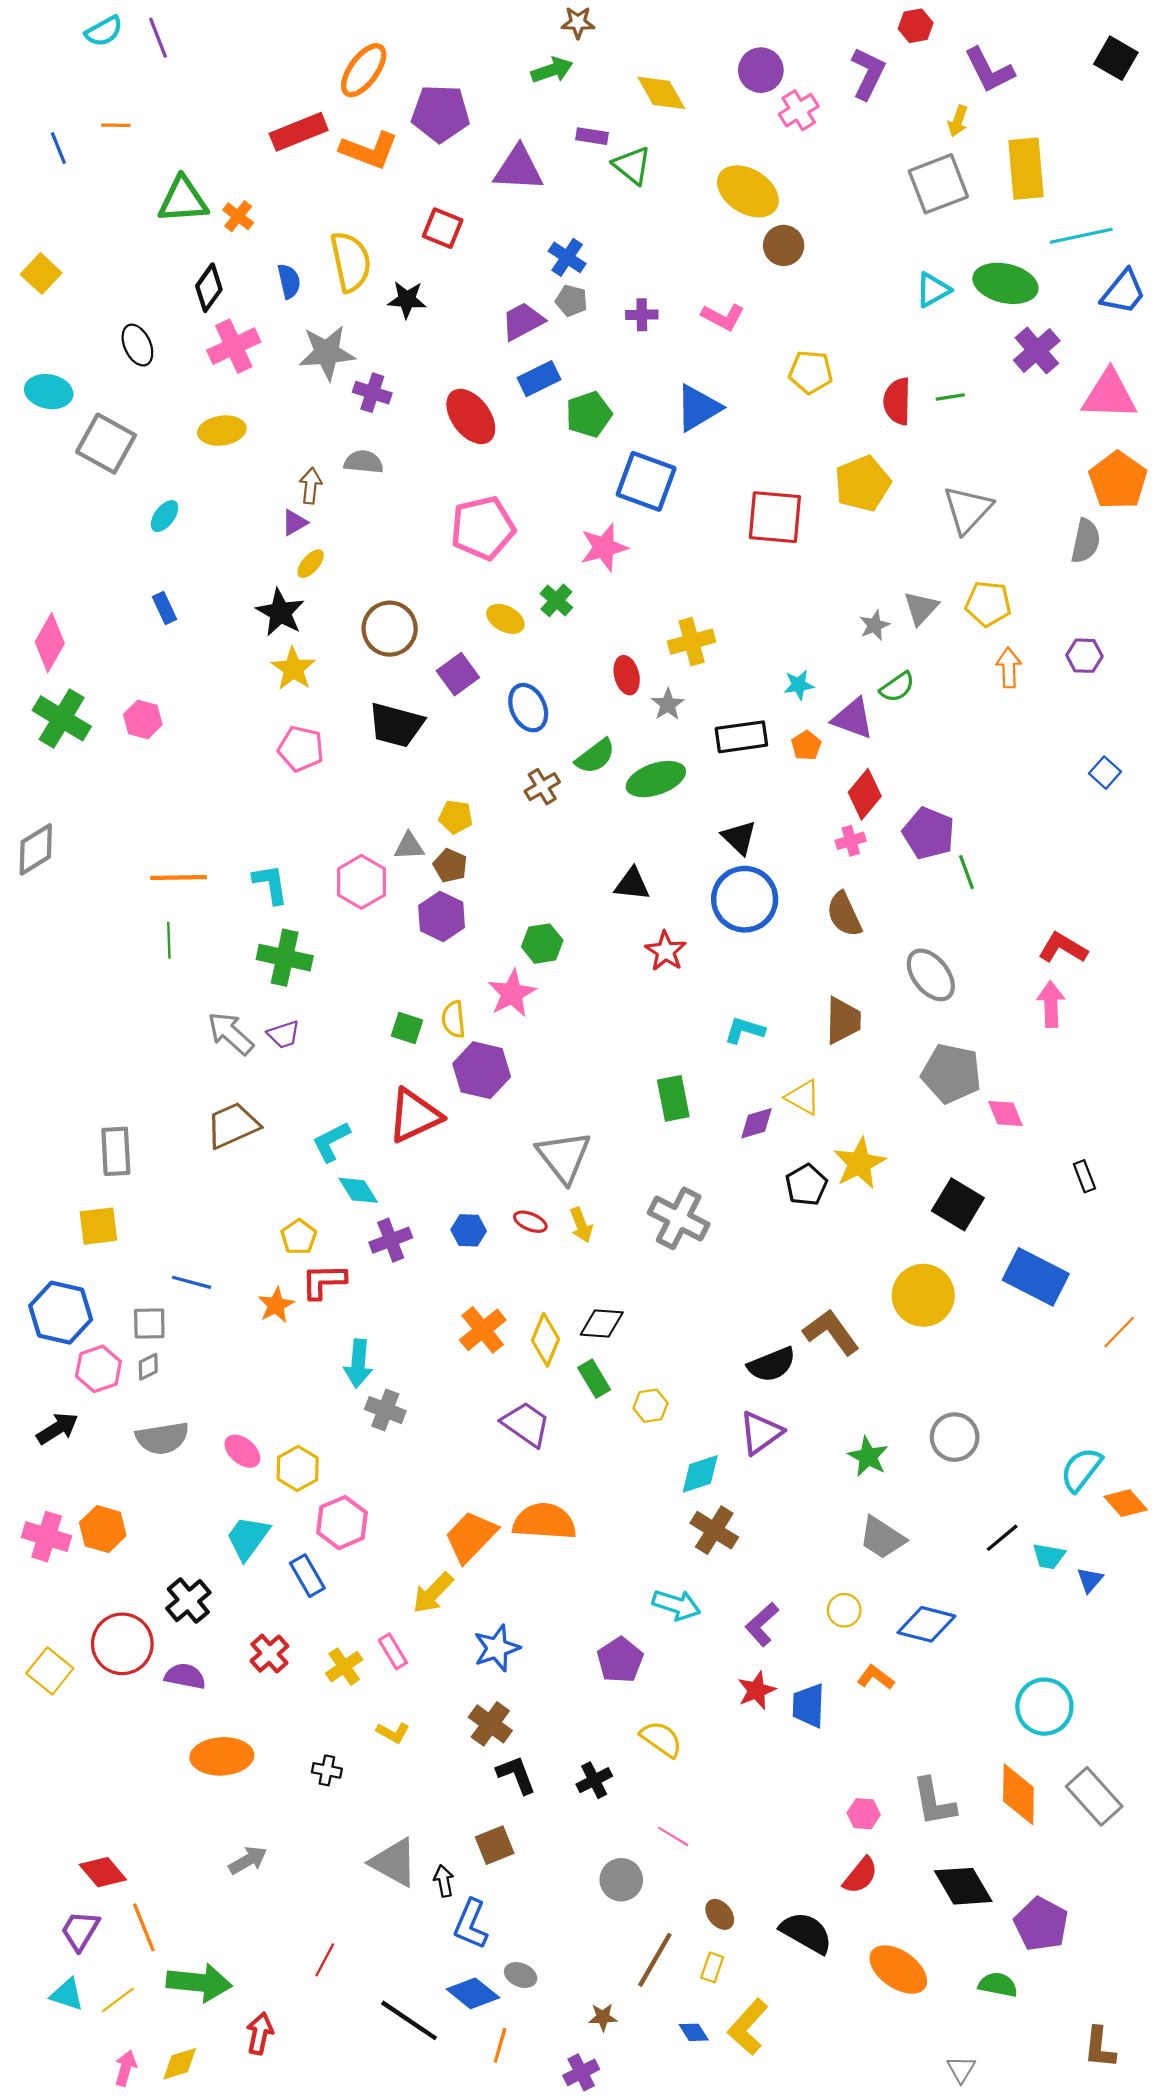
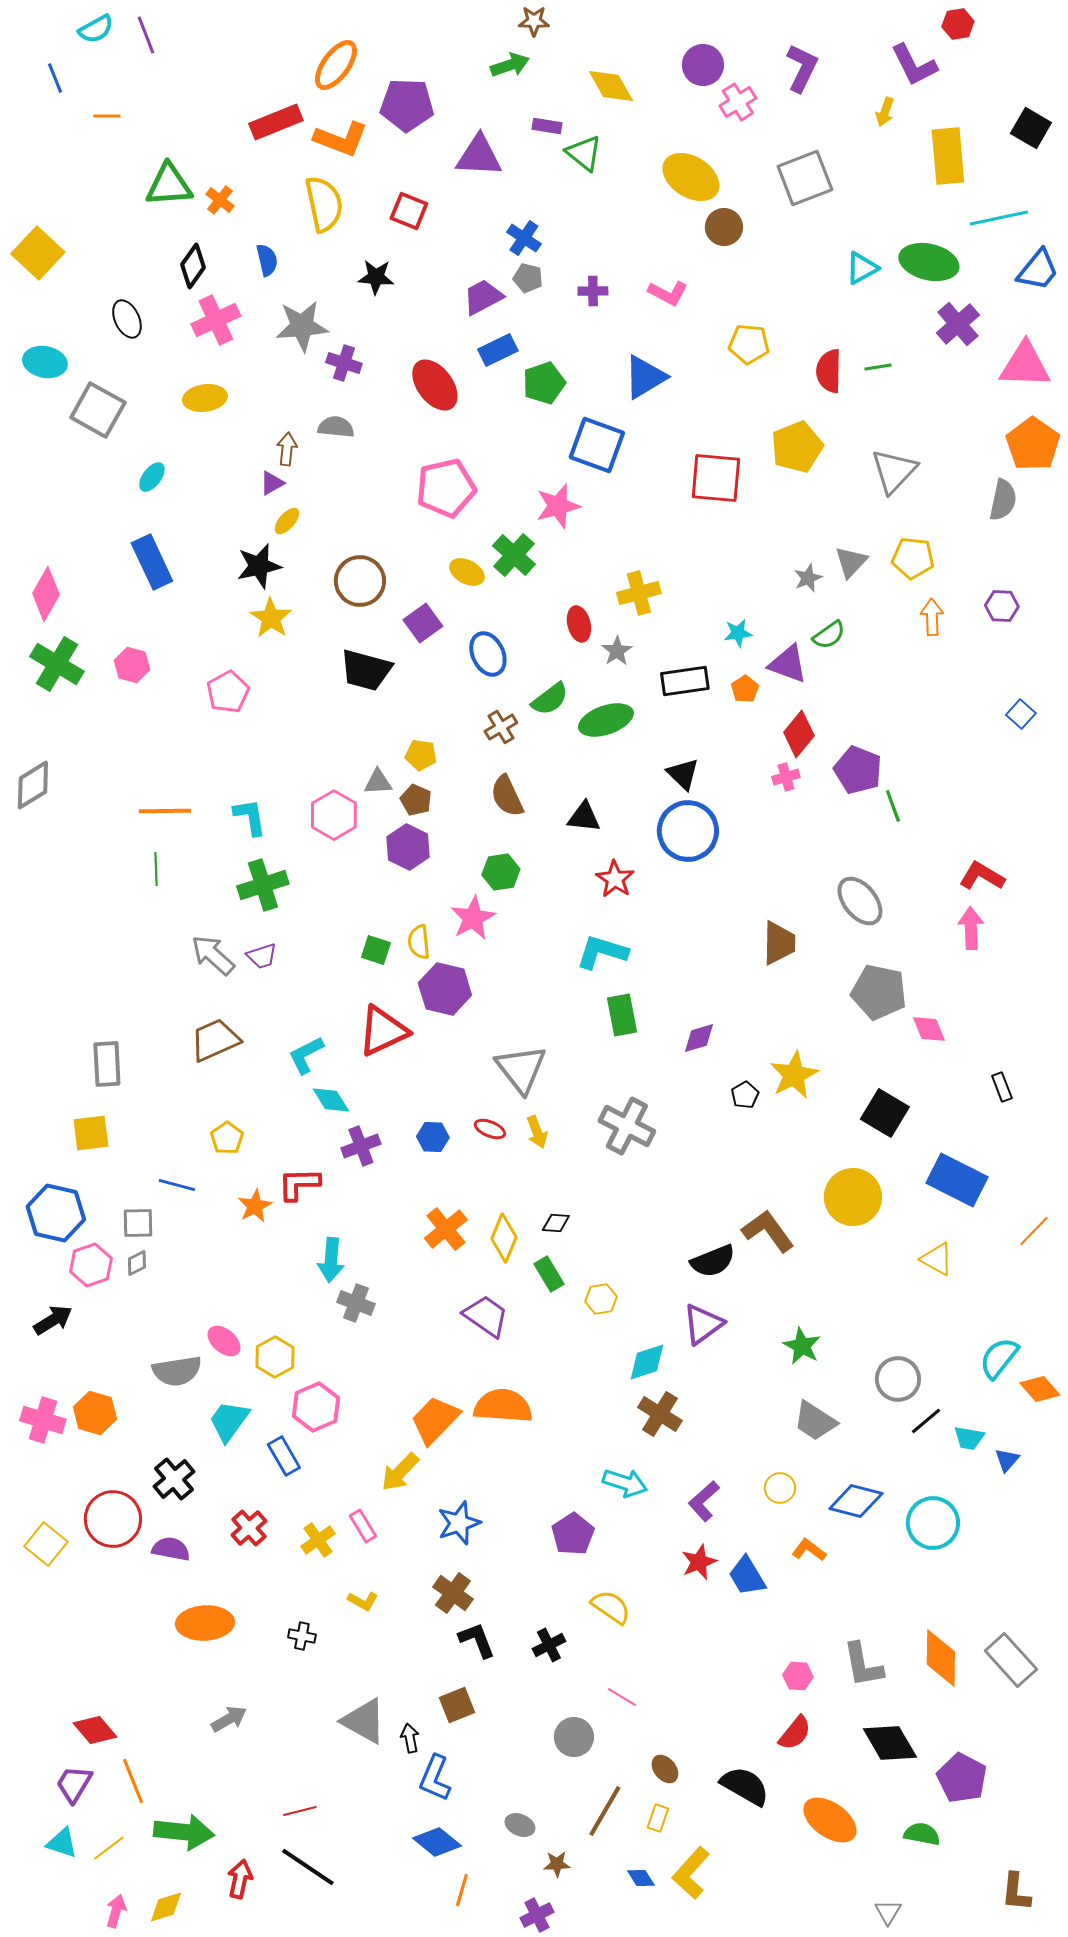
red hexagon: (916, 26) -> (958, 24), moved
black square: (1116, 58) -> (1031, 128), moved
blue line: (58, 148) -> (55, 78), moved
gray square: (938, 184) -> (805, 178), moved
yellow semicircle: (351, 262) -> (324, 204), moved
yellow square: (41, 274) -> (38, 253), size x1.4
green cross: (556, 600) -> (514, 555), size x1.4
blue rectangle: (165, 608) -> (152, 562), size x1.8
black star: (280, 612) -> (259, 566), turned 30
pink pentagon: (301, 749) -> (228, 692), moved, turned 30
brown semicircle: (844, 914) -> (507, 796), moved
green cross: (285, 958) -> (263, 885), turned -30
cyan L-shape: (745, 1030) -> (602, 952), moved, size x1.4
yellow triangle: (803, 1097) -> (937, 1259), moved
black pentagon: (806, 1185) -> (745, 1095), size x0.7
yellow pentagon: (299, 1237) -> (227, 1138), moved
black diamond: (602, 1323) -> (556, 1223), size x0.7
gray circle: (955, 1437) -> (898, 1379), moved
gray semicircle: (162, 1438) -> (177, 1371), moved
blue trapezoid: (808, 1705) -> (747, 1576), turned -33
cyan circle: (1044, 1707) -> (933, 1523), moved
red line: (325, 1960) -> (300, 1811), turned 48
gray ellipse: (521, 1975) -> (520, 1825), moved
black line: (409, 2020) -> (308, 1867), moved

